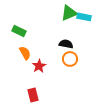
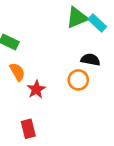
cyan rectangle: (84, 17) -> (97, 23), turned 32
black semicircle: (66, 44) -> (90, 60), moved

